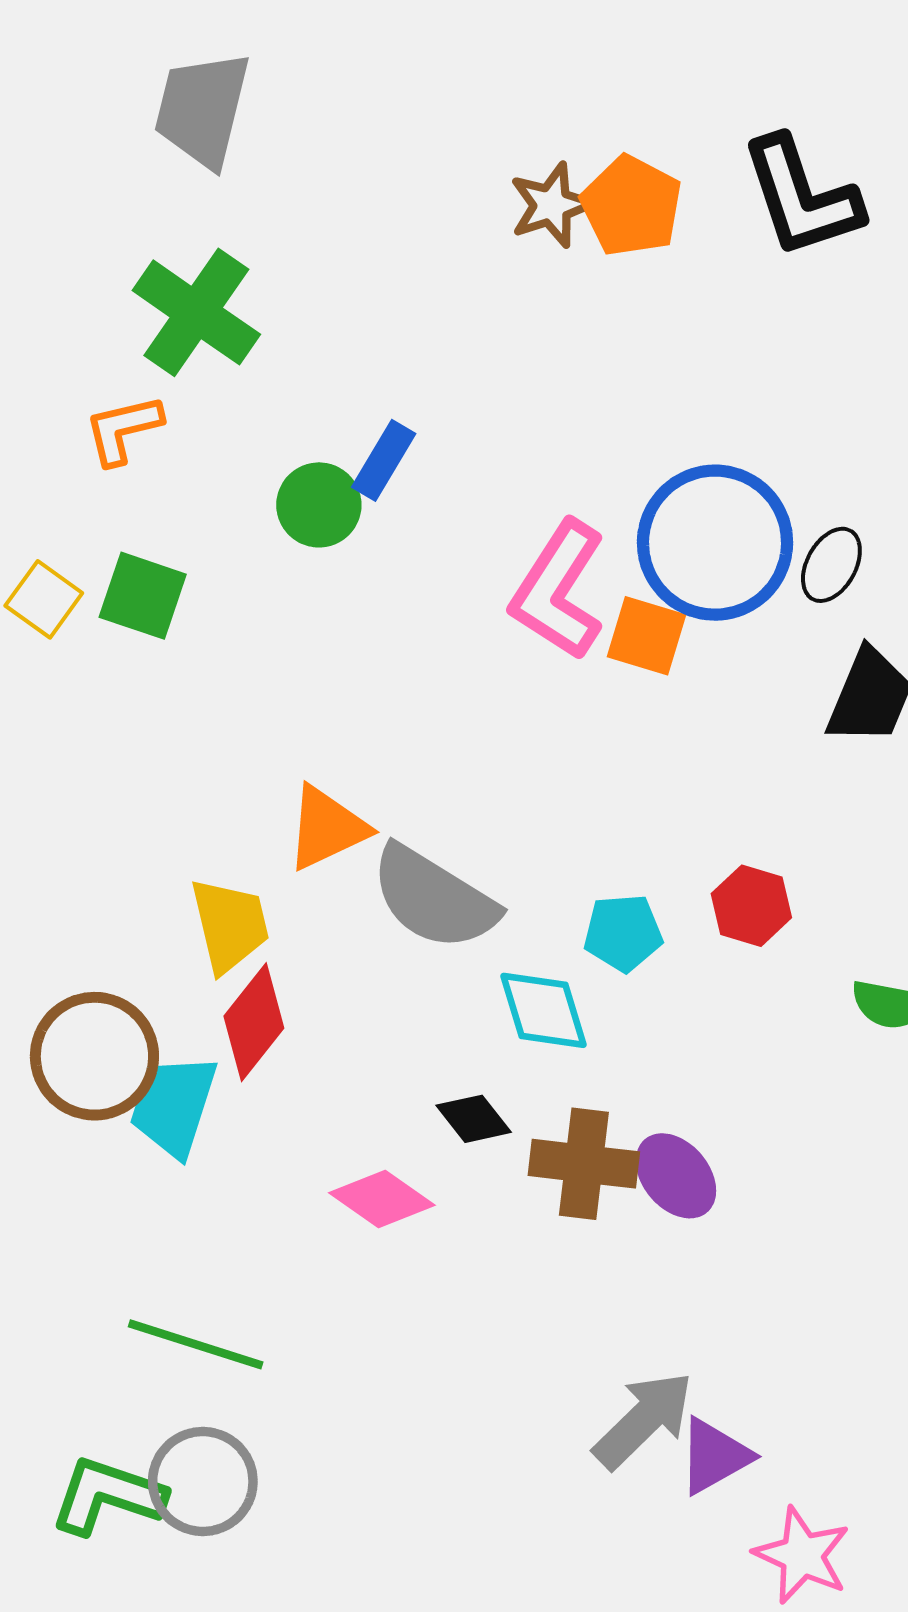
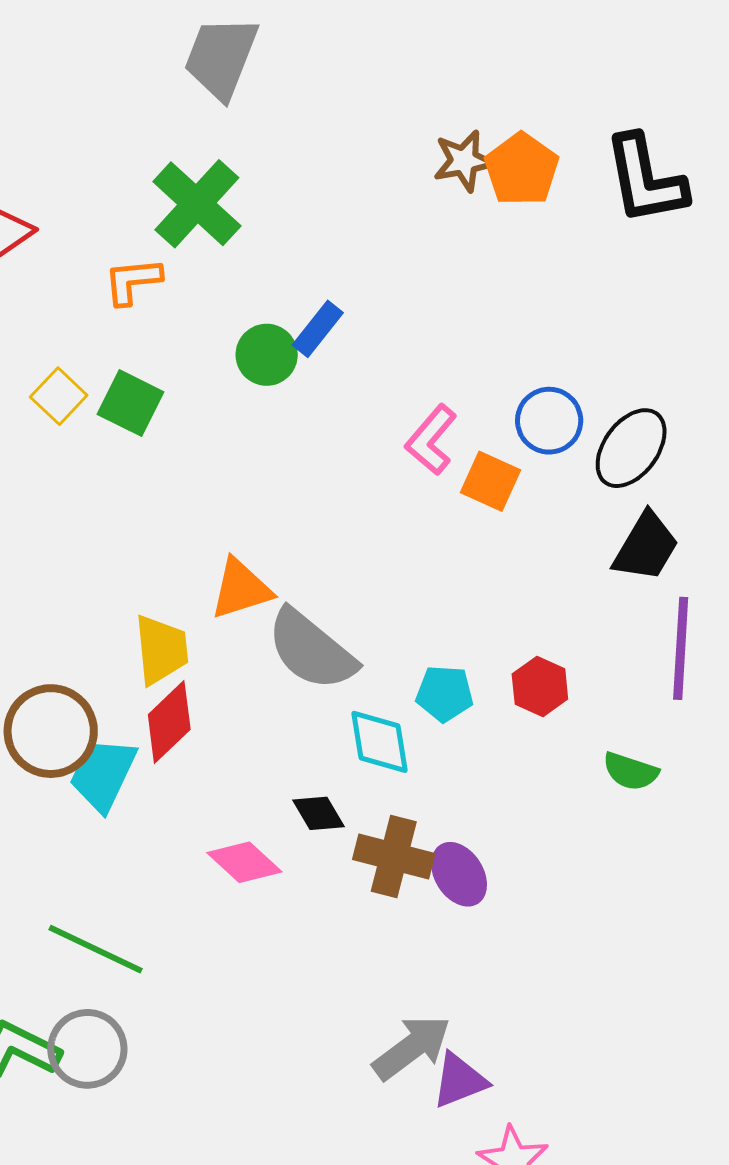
blue circle: (715, 543) -> (549, 421), size x0.6
black ellipse: (831, 565) -> (631, 448), size x1.5
pink L-shape: (558, 590) -> (431, 440), size x0.7

